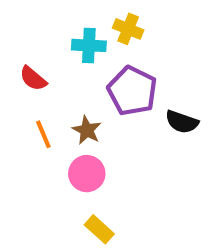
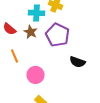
black semicircle: (182, 122) -> (78, 62), moved
brown star: (87, 130) -> (30, 32), moved

